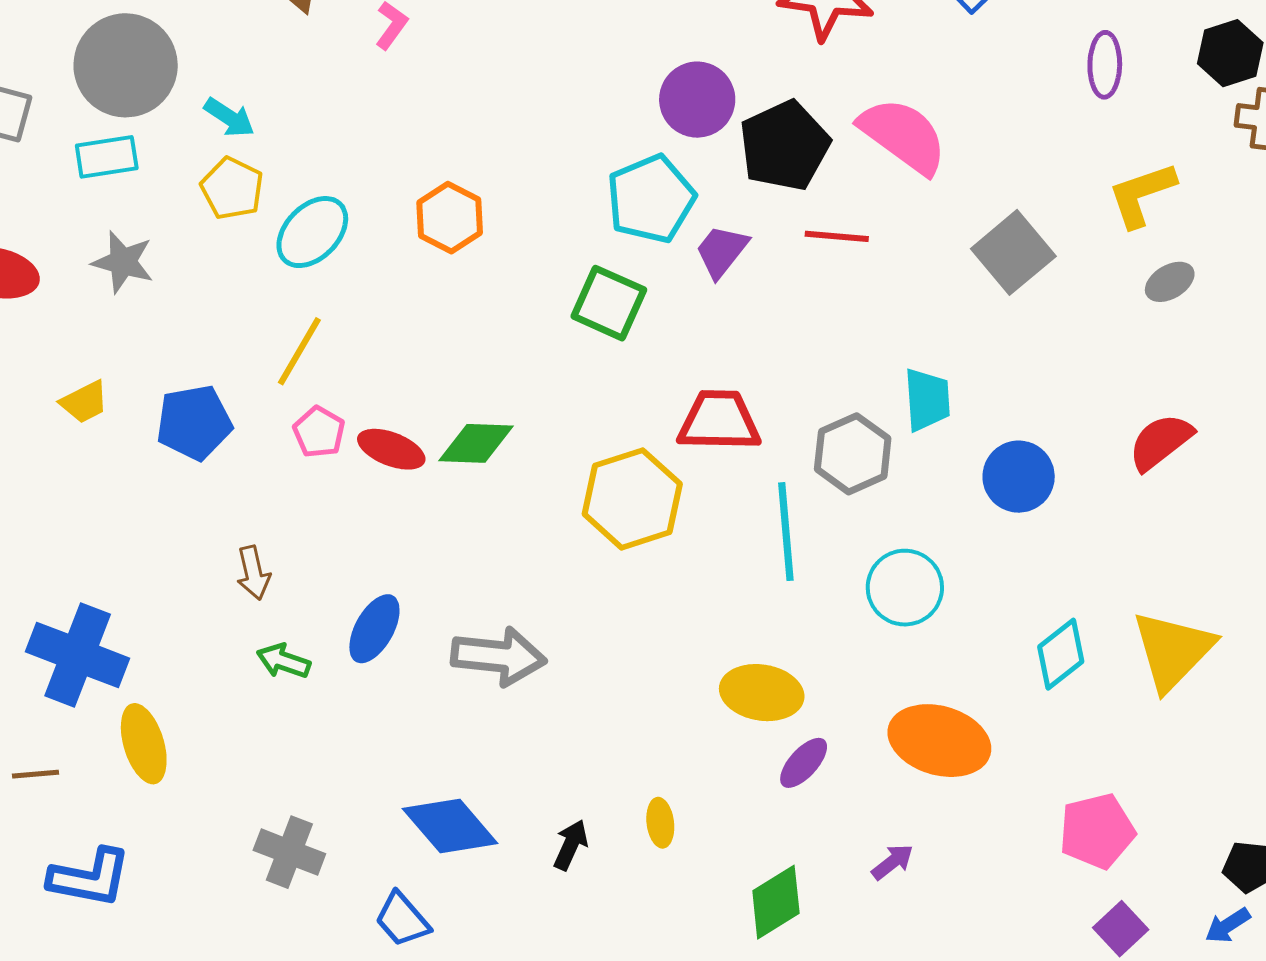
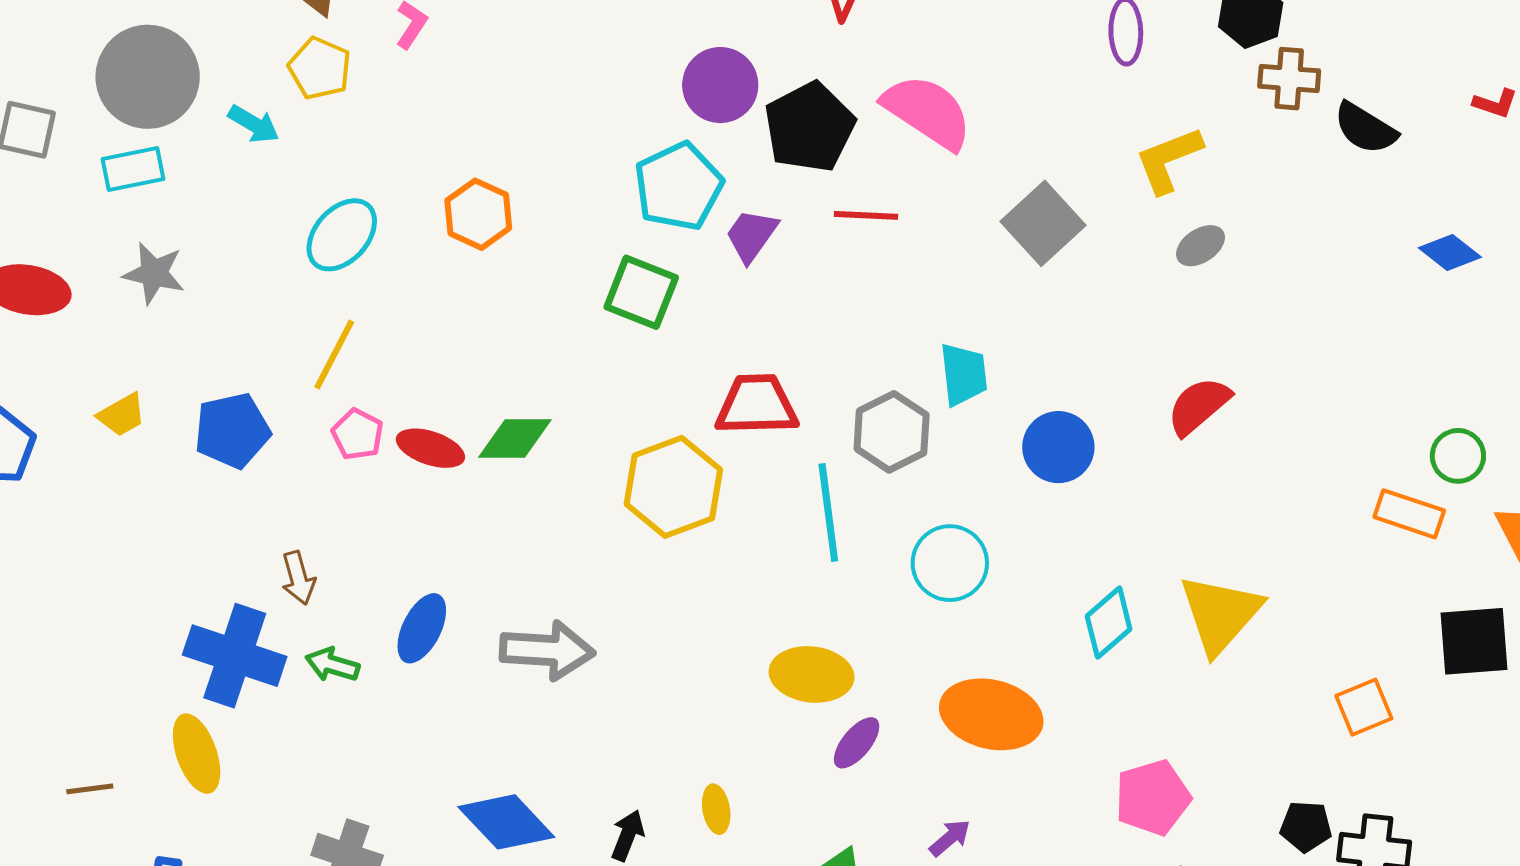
yellow pentagon: (232, 188) -> (320, 68), moved
blue cross: (78, 655) -> (235, 656), moved

